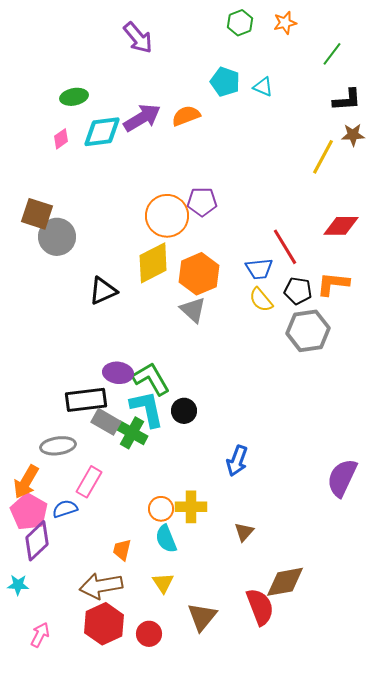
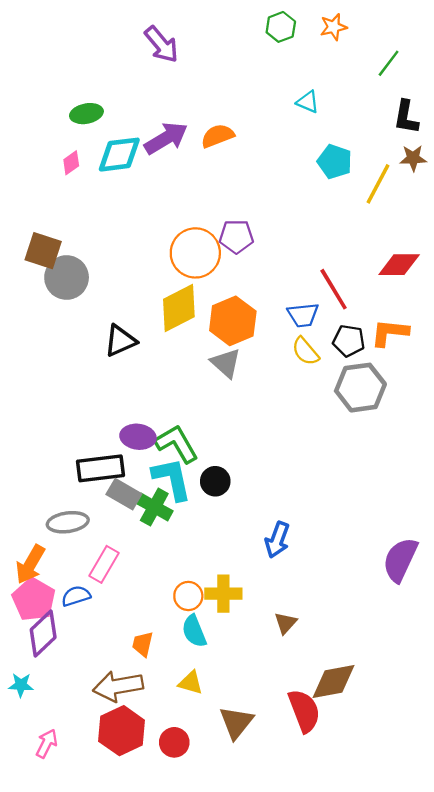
cyan pentagon: (225, 82) -> (335, 162), moved
black L-shape: (347, 100) -> (406, 117), turned 104
yellow triangle: (163, 583) -> (191, 683), turned -40

